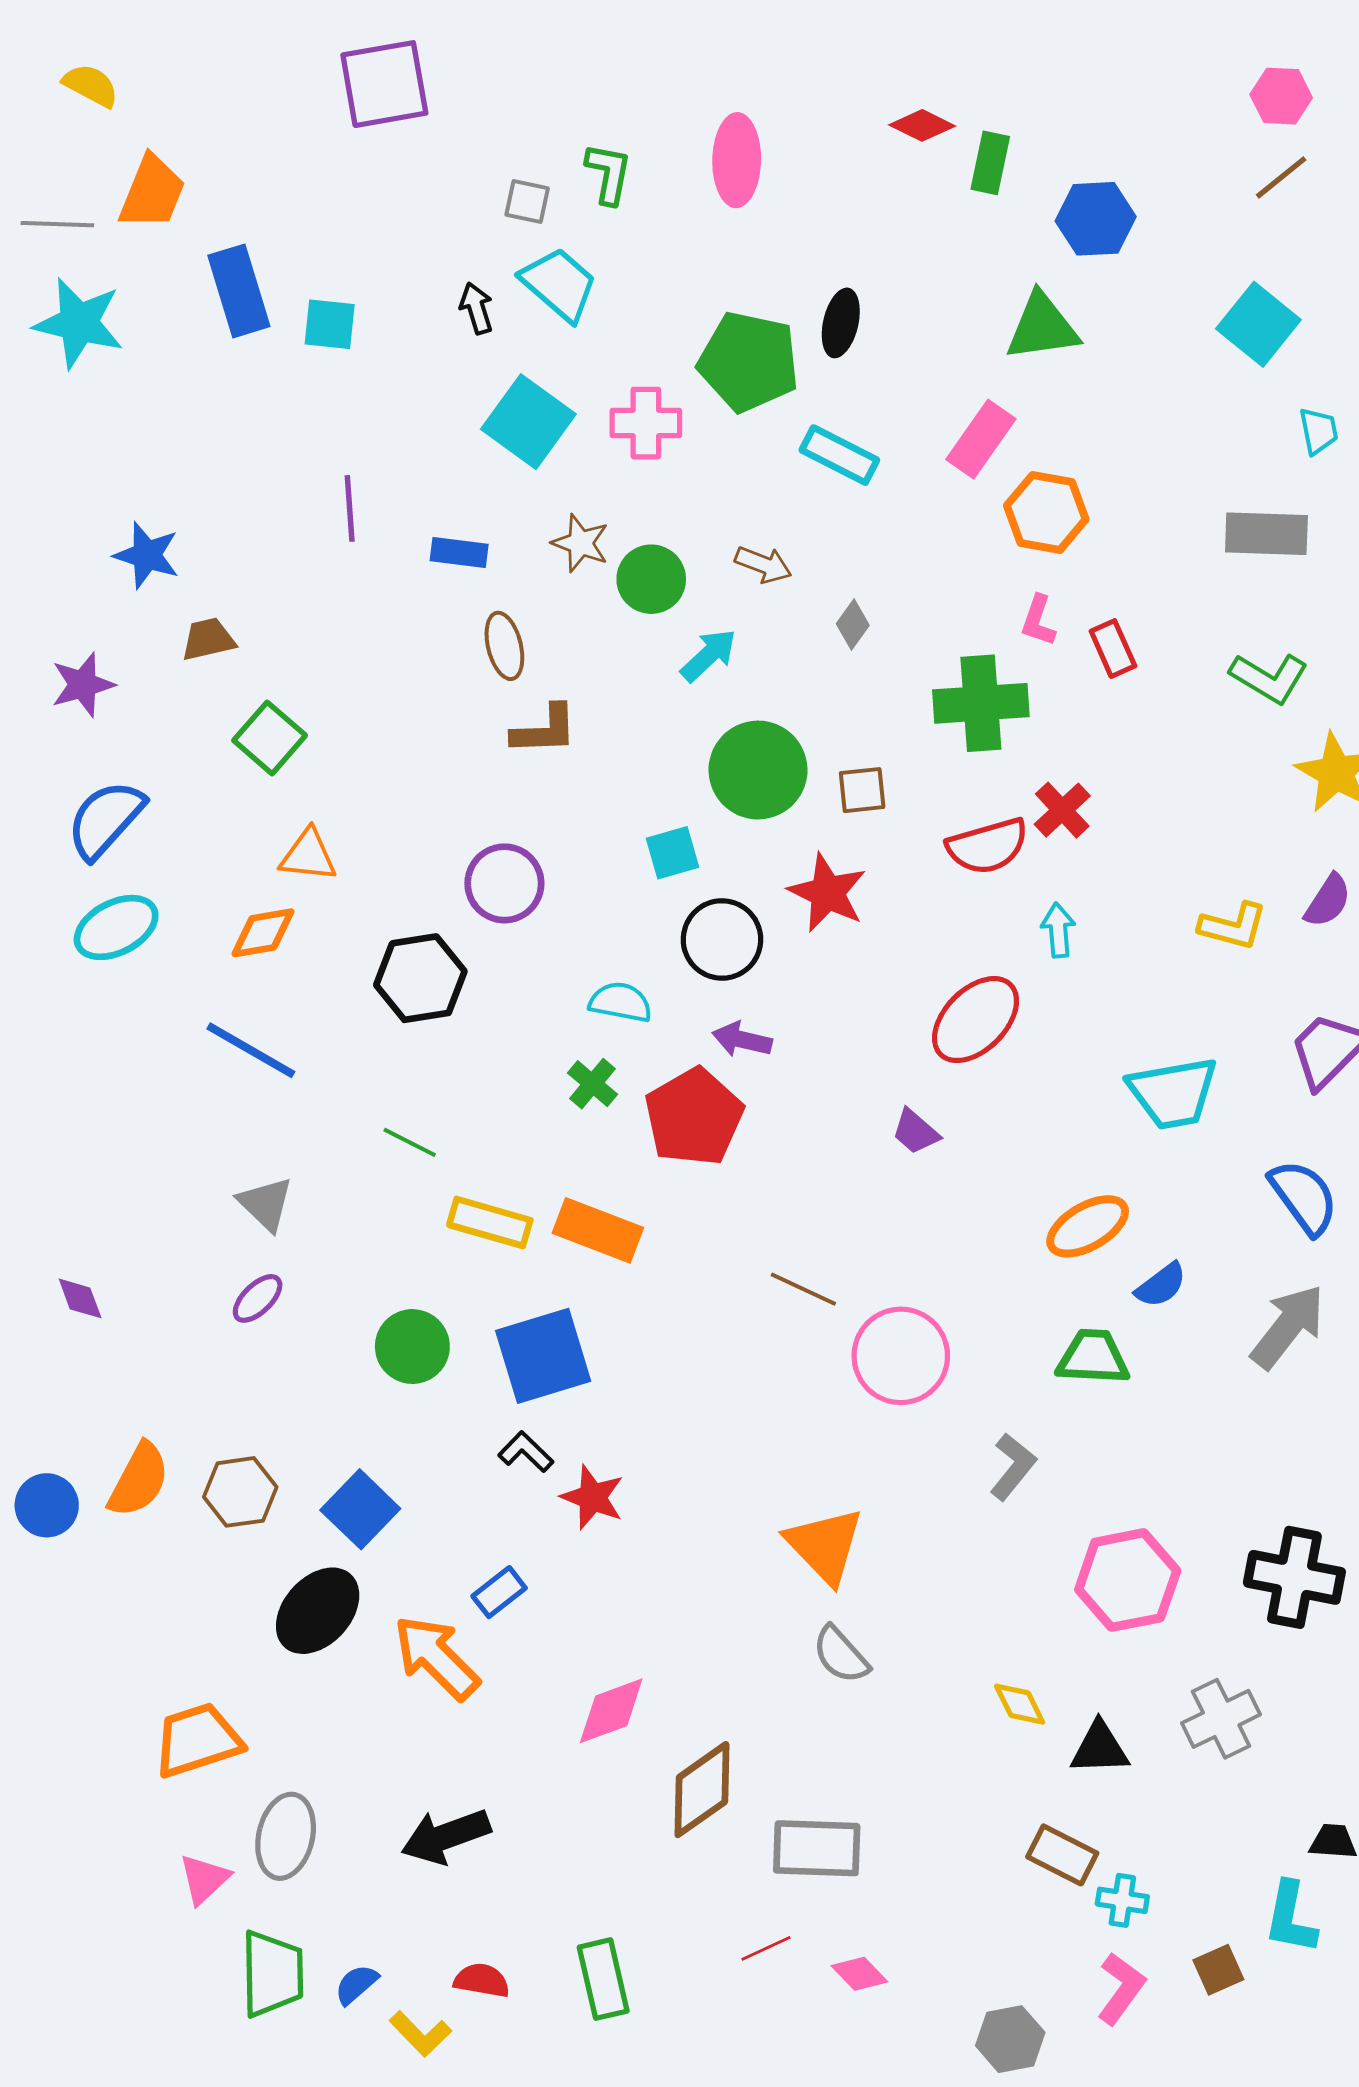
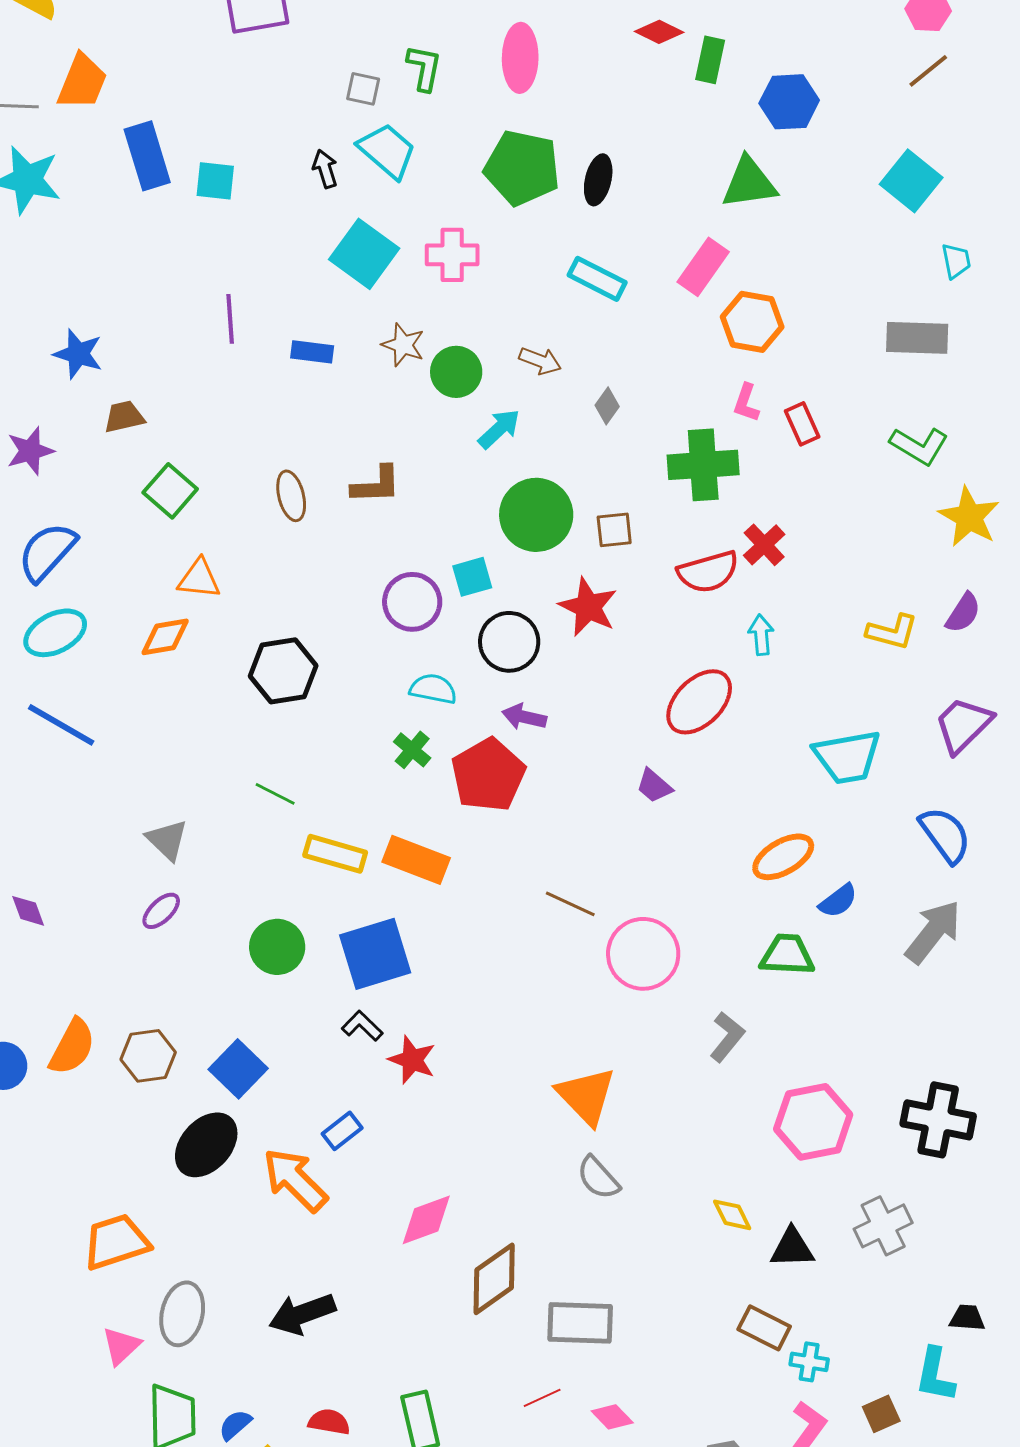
green pentagon: (749, 362) -> (522, 168), moved
brown ellipse: (504, 646) -> (291, 496), moved
purple circle: (504, 883) -> (412, 602), moved
blue line: (251, 1050) -> (61, 725), moved

